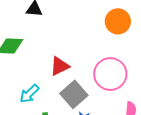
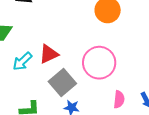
cyan arrow: (29, 94) -> (22, 61), moved

